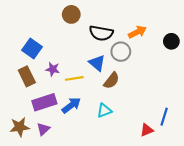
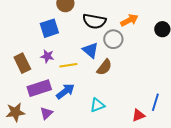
blue square: (32, 49) -> (49, 28), moved, turned 36
cyan triangle: (104, 110) -> (97, 105), moved
purple triangle: (43, 129) -> (46, 113), moved

